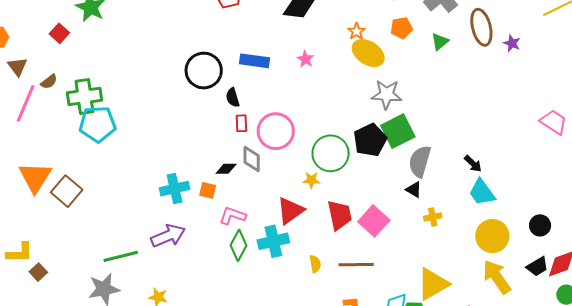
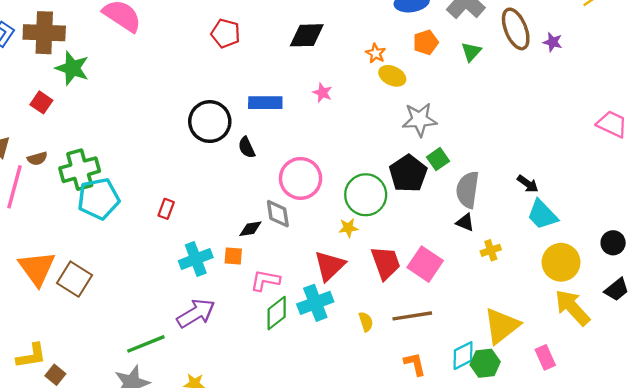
yellow ellipse: (368, 53) -> (392, 76), size x0.7
brown semicircle: (49, 82) -> (37, 159), turned 30
red rectangle: (241, 123) -> (166, 209), moved, turned 30
green square: (398, 131) -> (438, 159), size x0.6
green diamond: (239, 245) -> (277, 313), turned 32

